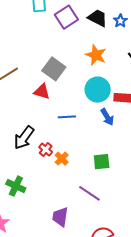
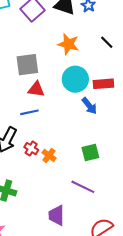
gray square: (54, 69) -> (27, 65), turned -35
red triangle: (42, 92) -> (36, 89), moved
blue line: (67, 117) -> (29, 112), moved

